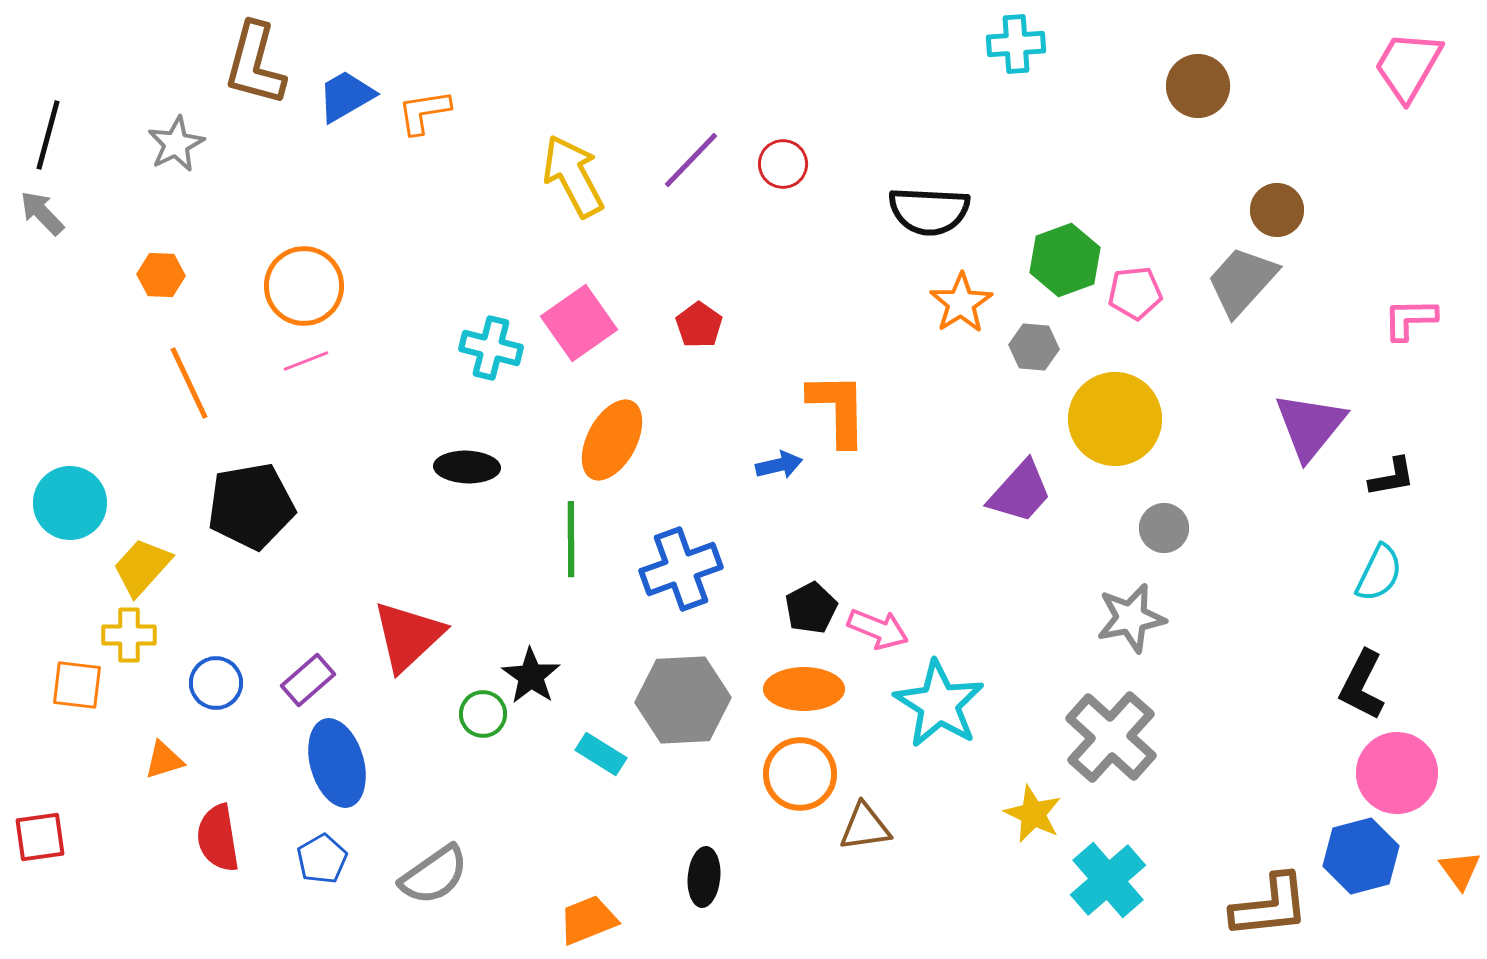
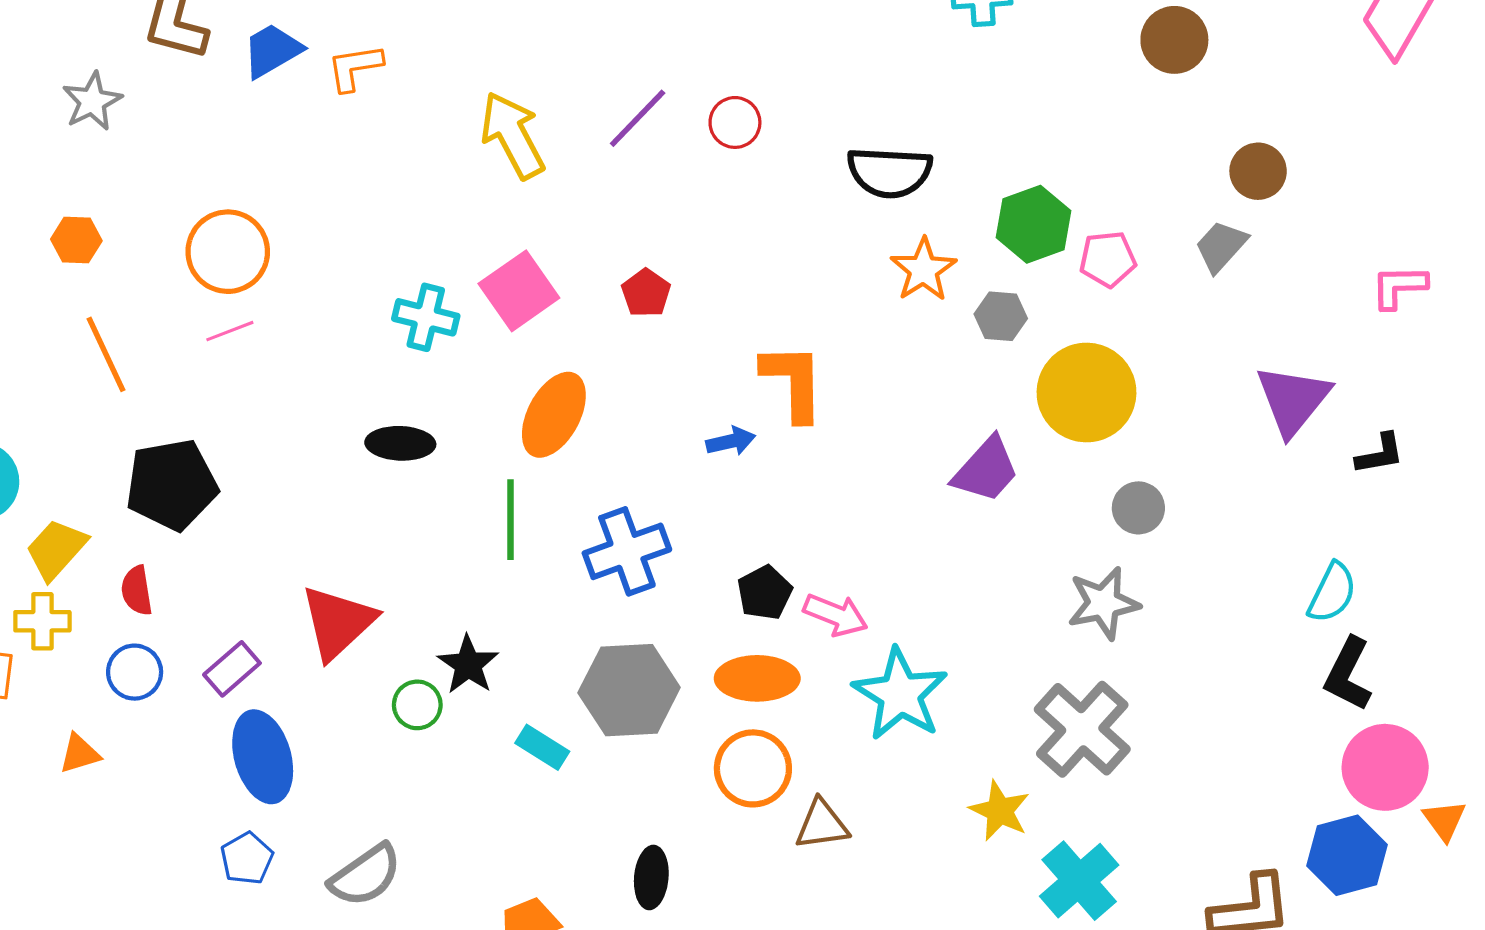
gray trapezoid: (1242, 281) -> (1221, 246), size x0.7
cyan semicircle: (1379, 573) -> (1332, 593), moved
red semicircle: (218, 838) -> (137, 591), moved, size x0.7
orange triangle: (1460, 870) -> (1444, 820), moved

